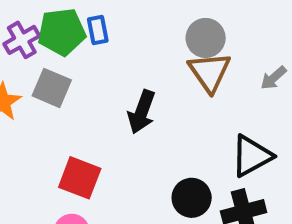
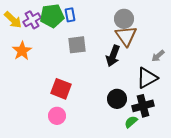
gray arrow: (274, 78) -> (158, 56), moved
gray square: (52, 88) -> (77, 45), moved, turned -30
black arrow: (142, 112) -> (113, 56), moved

